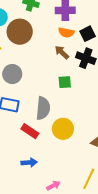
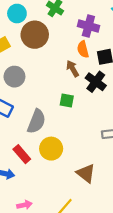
orange semicircle: (66, 33) -> (83, 49), turned 49
red rectangle: (30, 131) -> (22, 154), moved

